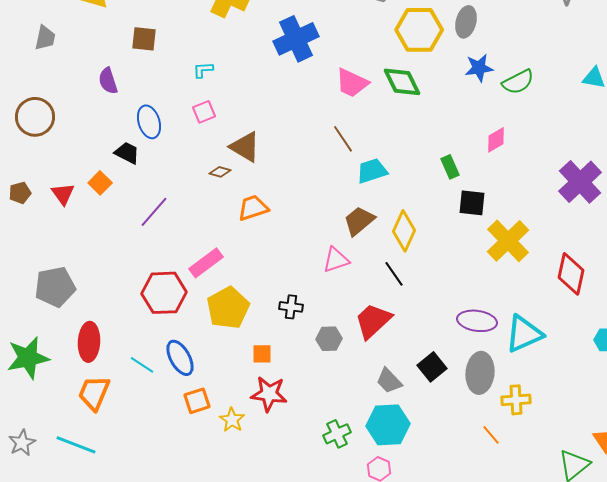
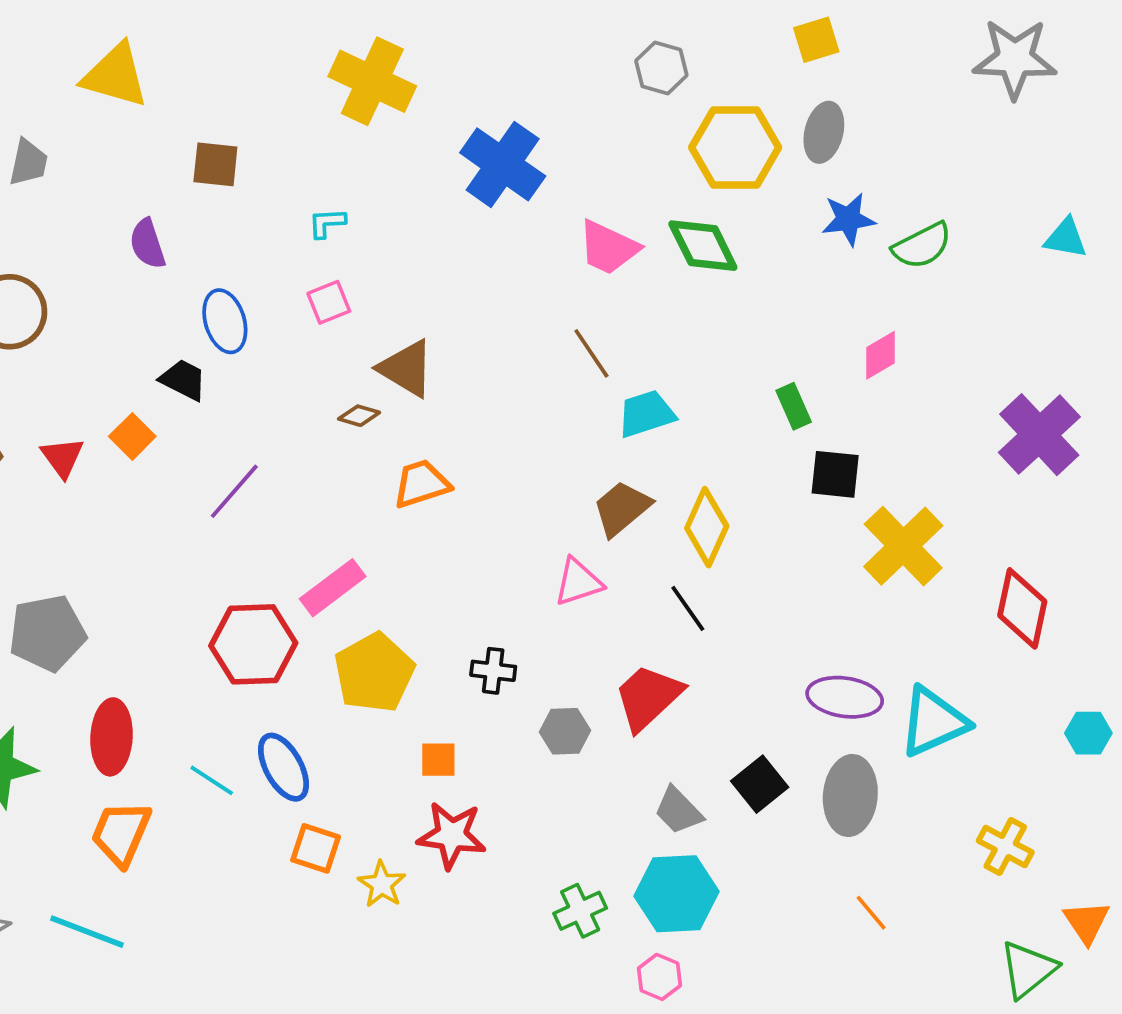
blue cross: (296, 39) -> (503, 164), turned -30
yellow cross: (516, 400) -> (1005, 847), moved, turned 32
orange square: (197, 401) -> (316, 848), turned 36

